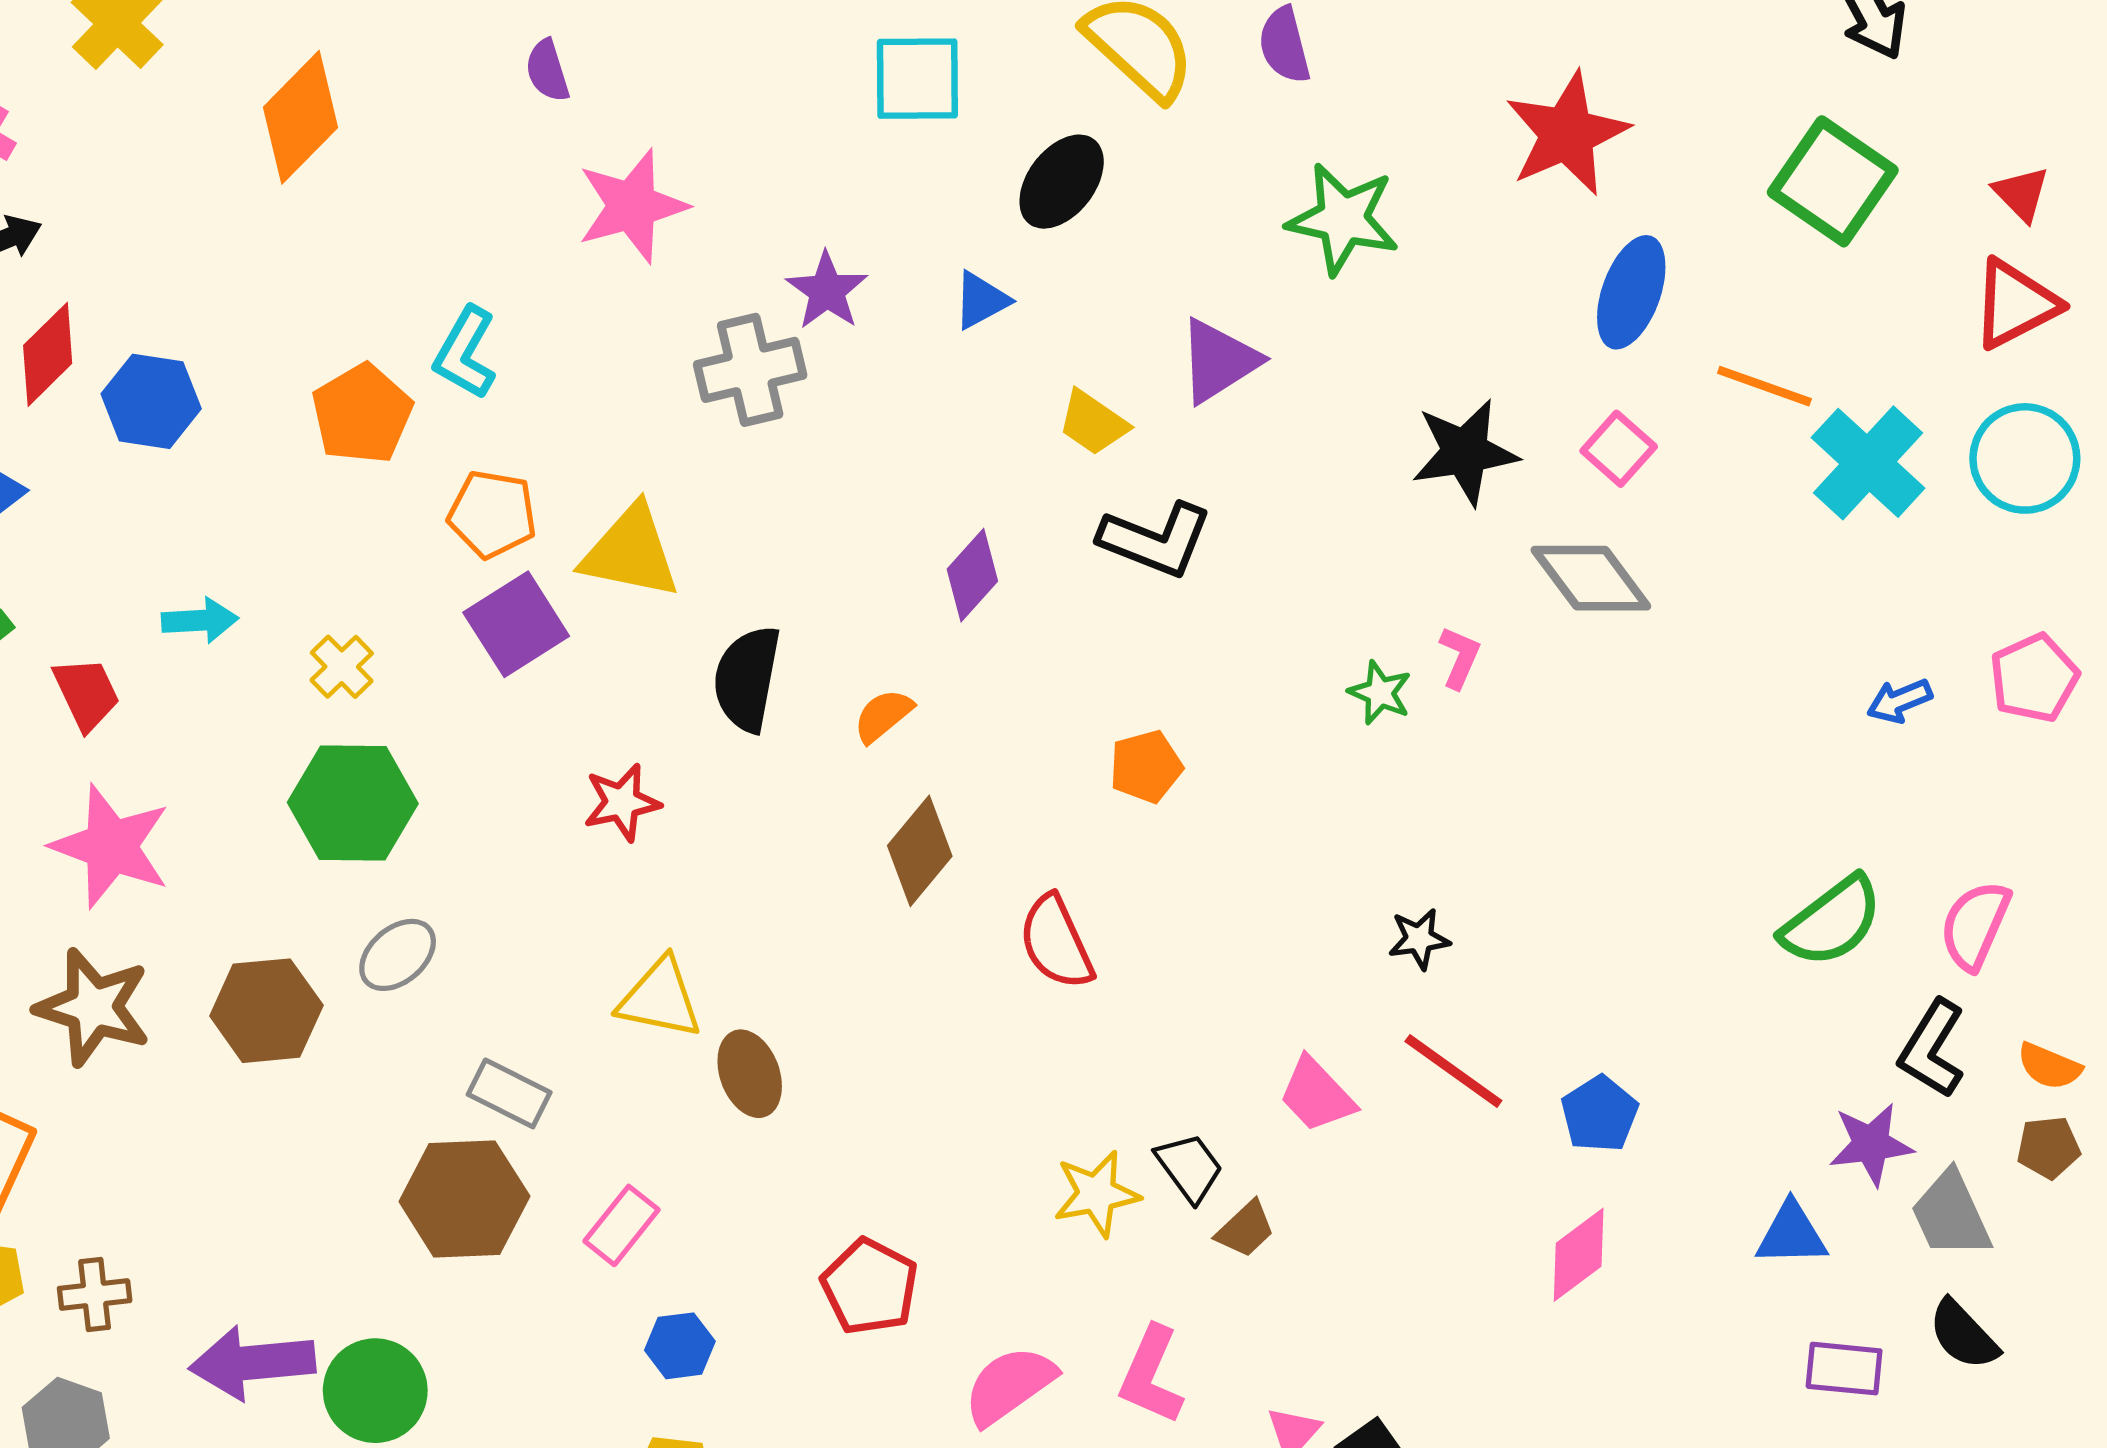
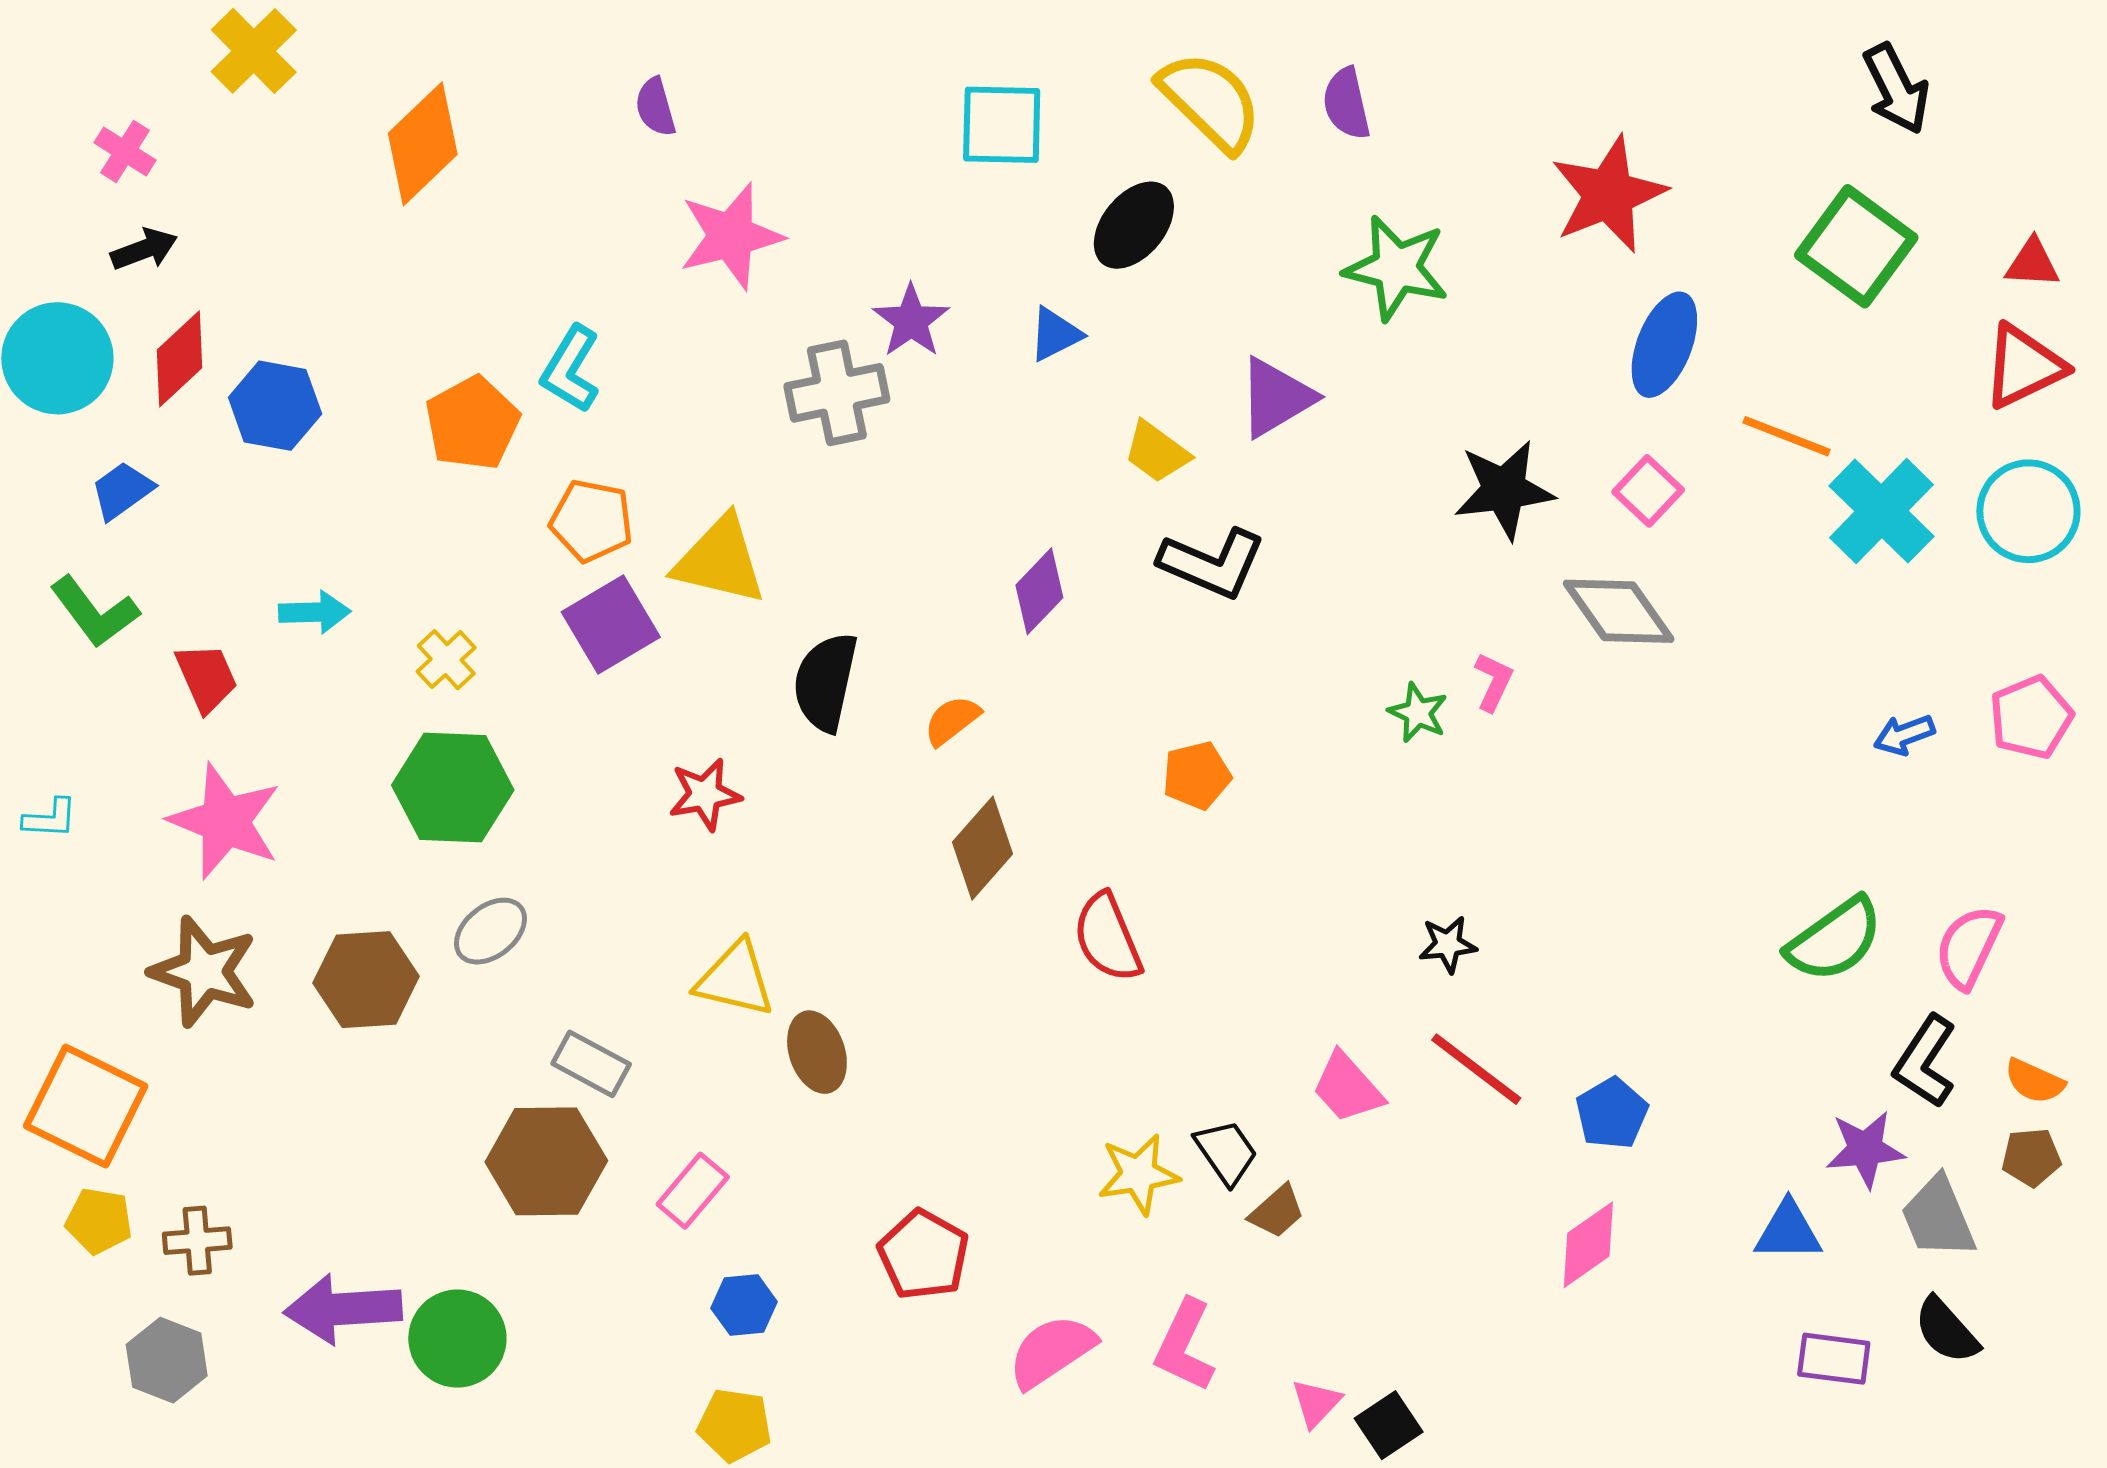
red triangle: (2021, 194) -> (2032, 263), turned -44

